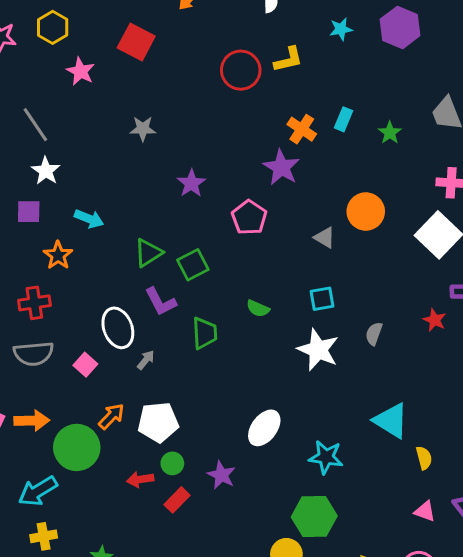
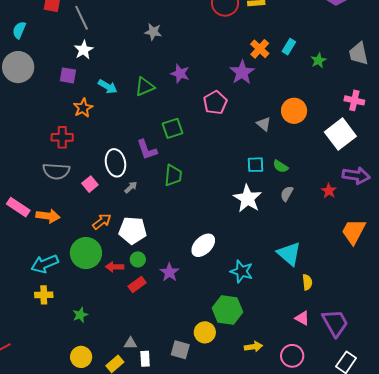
purple star: (191, 183) -> (180, 74), turned -30
green triangle: (148, 253) -> (145, 87), moved
green semicircle: (258, 308) -> (280, 166), moved
green circle: (77, 447) -> (86, 253), moved

